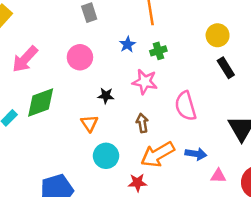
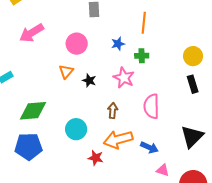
green diamond: (41, 103) -> (33, 111), moved
orange triangle: (89, 123) -> (66, 72), moved

